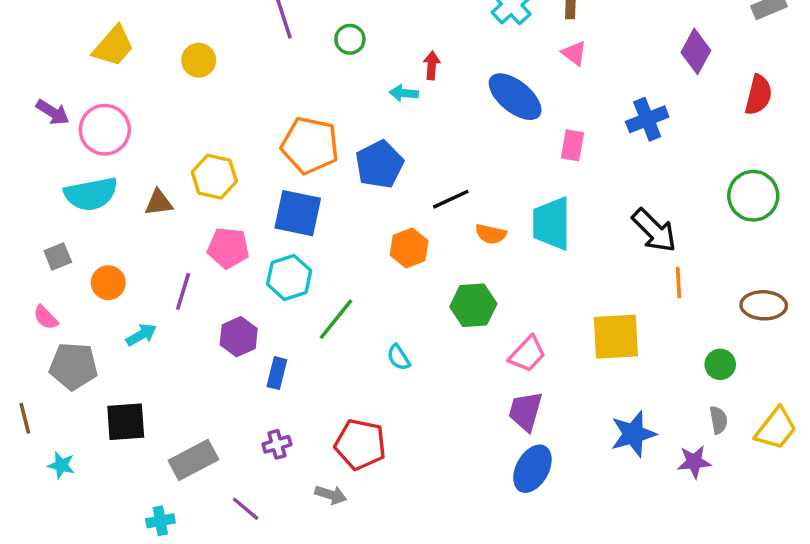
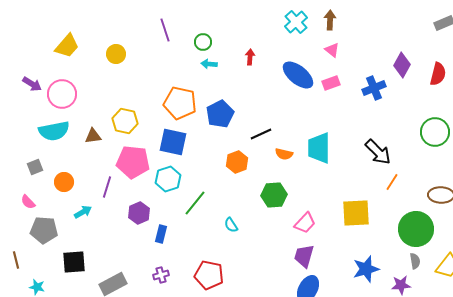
purple diamond: (696, 51) -> (402, 65), moved
cyan arrow: (404, 93) -> (209, 64), moved
pink rectangle: (572, 145) -> (331, 83), moved, turned 60
pink pentagon: (228, 248) -> (133, 162), size x1.4
orange line: (679, 283) -> (392, 182), turned 36
green circle: (720, 364) -> (416, 229), size x2.0

